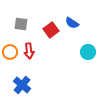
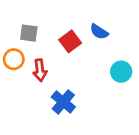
orange circle: (10, 52) -> (14, 59), moved
blue cross: (22, 85) -> (63, 102), moved

